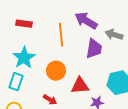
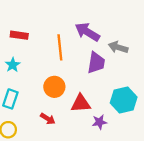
cyan star: (24, 58) -> (13, 65), moved, size x0.6

